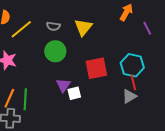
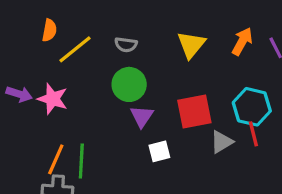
orange arrow: (126, 12) -> (242, 41), moved
yellow triangle: (83, 27) -> (191, 45), moved
purple triangle: (63, 85) -> (142, 116), moved
gray triangle: (129, 96) -> (222, 142), moved

